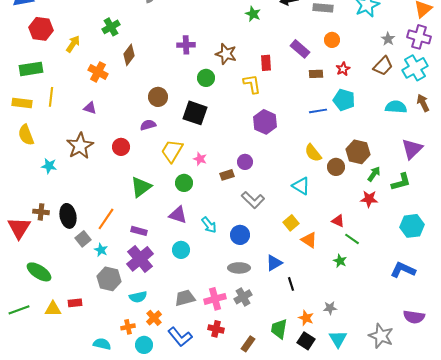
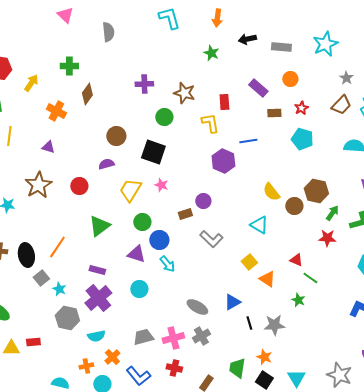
green cross: (111, 27) -> (69, 66), turned 30
blue line: (318, 111) -> (248, 141), moved
pink star: (200, 159) -> (161, 185), moved
orange line: (106, 219) -> (57, 247), moved
blue circle: (240, 235) -> (159, 240), moved
gray ellipse: (239, 268) -> (197, 307), turned 30
gray star: (330, 308) -> (274, 325), moved, size x1.5

